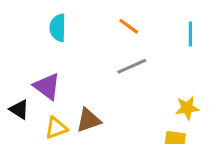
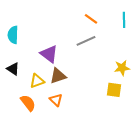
orange line: (129, 26) -> (91, 19), moved
cyan semicircle: (58, 28) -> (13, 35), moved
purple triangle: (47, 86) -> (49, 54), moved

